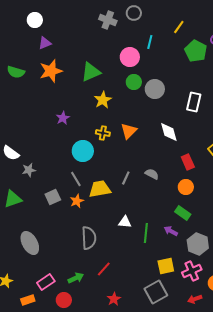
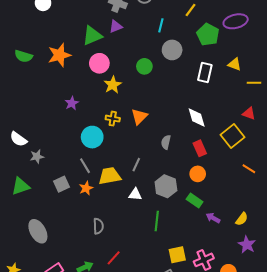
purple triangle: (45, 43) -> (116, 26), moved
pink circle: (130, 57) -> (99, 63), moved
green triangle: (91, 72) -> (92, 36), moved
gray circle: (155, 89) -> (172, 50), moved
white rectangle: (194, 102) -> (205, 72), moved
white diamond: (169, 132) -> (197, 118), moved
gray semicircle: (152, 174) -> (166, 142), moved, turned -104
white triangle: (125, 222) -> (135, 194), moved
purple arrow: (171, 231) -> (213, 218), moved
gray semicircle: (89, 238) -> (98, 226), size x0.7
gray hexagon: (198, 244) -> (166, 186), moved

